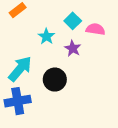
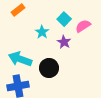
pink semicircle: (95, 29) -> (83, 26), turned -42
cyan arrow: (20, 69) -> (20, 59), turned -110

